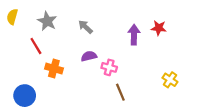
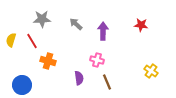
yellow semicircle: (12, 17) -> (11, 40), moved
gray star: (47, 21) -> (42, 19), turned -30
purple arrow: (134, 35) -> (103, 31), moved
purple semicircle: (89, 56) -> (79, 78), moved, turned 96

